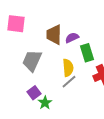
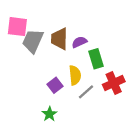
gray trapezoid: (32, 61) -> (33, 41), moved
gray line: (69, 82) -> (86, 92), moved
purple square: (34, 93) -> (55, 85), moved

